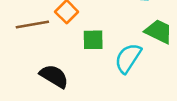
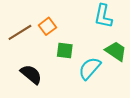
brown line: (32, 24) -> (20, 32), turned -30

